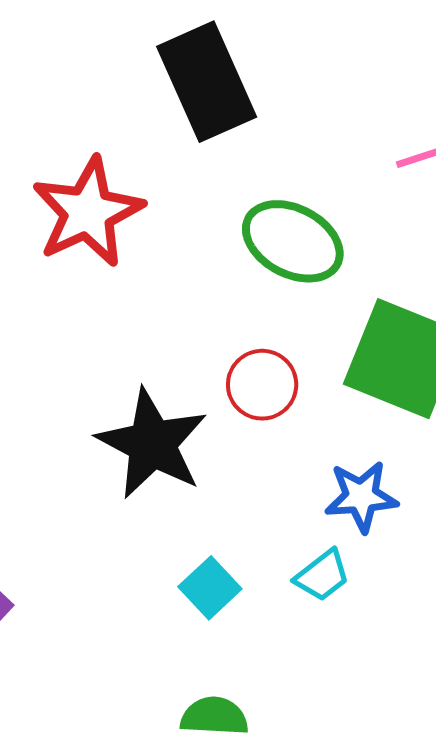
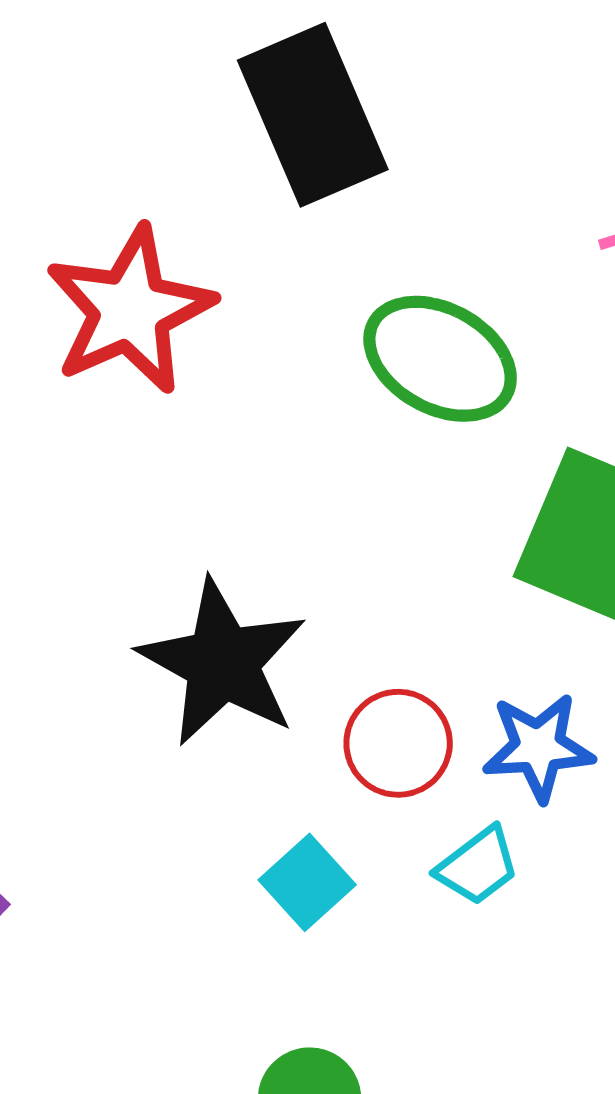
red circle: (262, 385) -> (398, 743), moved

